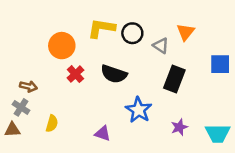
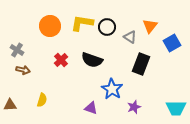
orange circle: (62, 46) -> (50, 26), moved
blue square: (220, 64) -> (172, 43), moved, turned -30
gray cross: (21, 107) -> (17, 50), moved
purple star: (179, 127) -> (134, 107), moved
purple triangle: (103, 133) -> (91, 108), moved

